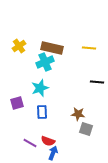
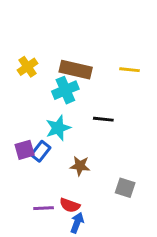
black line: (97, 82) -> (103, 119), moved
blue rectangle: (42, 112) -> (41, 151), moved, turned 40
brown star: (78, 114) -> (80, 166), moved
purple line: (30, 143) -> (44, 208), turned -32

